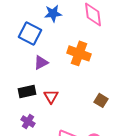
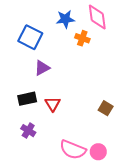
blue star: (53, 13) -> (65, 19), moved
orange cross: (79, 53) -> (82, 38), moved, size x0.6

